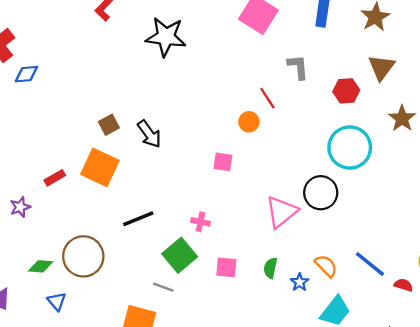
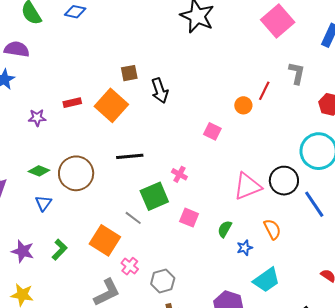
red line: (267, 98) -> (264, 91), turned 42
blue line: (370, 264) -> (314, 204), moved
orange semicircle: (326, 266) -> (272, 229), moved

